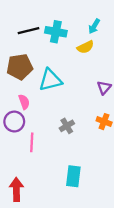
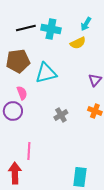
pink line: (32, 142) -> (29, 151), moved
cyan rectangle: (73, 176) -> (80, 177), moved

